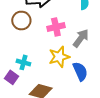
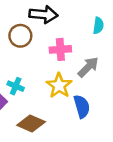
yellow star: (59, 57) -> (59, 86), turned -30

